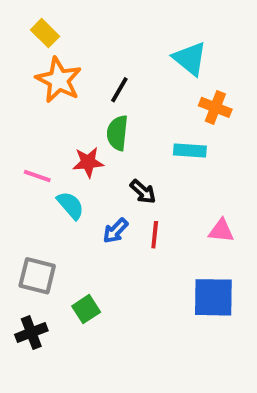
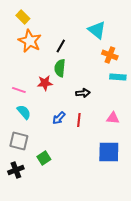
cyan rectangle: (190, 151) -> (118, 77), moved
black arrow: (143, 192) -> (83, 93), moved, turned -48
cyan semicircle: (70, 205) -> (24, 112), moved

